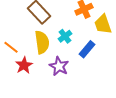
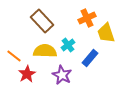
yellow semicircle: (42, 42) -> (45, 51), turned -80

